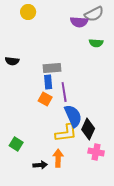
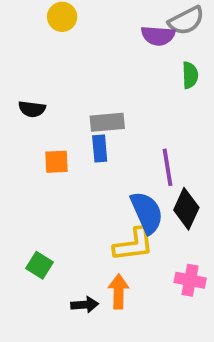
green semicircle: (96, 43) -> (190, 75), turned -96
purple line: (64, 92) -> (167, 167), moved
orange square: (45, 99) -> (56, 162), moved, turned -32
black diamond: (88, 129) -> (186, 209), moved

